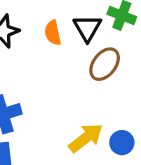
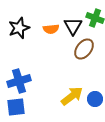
orange semicircle: (53, 33) -> (51, 29), turned -84

